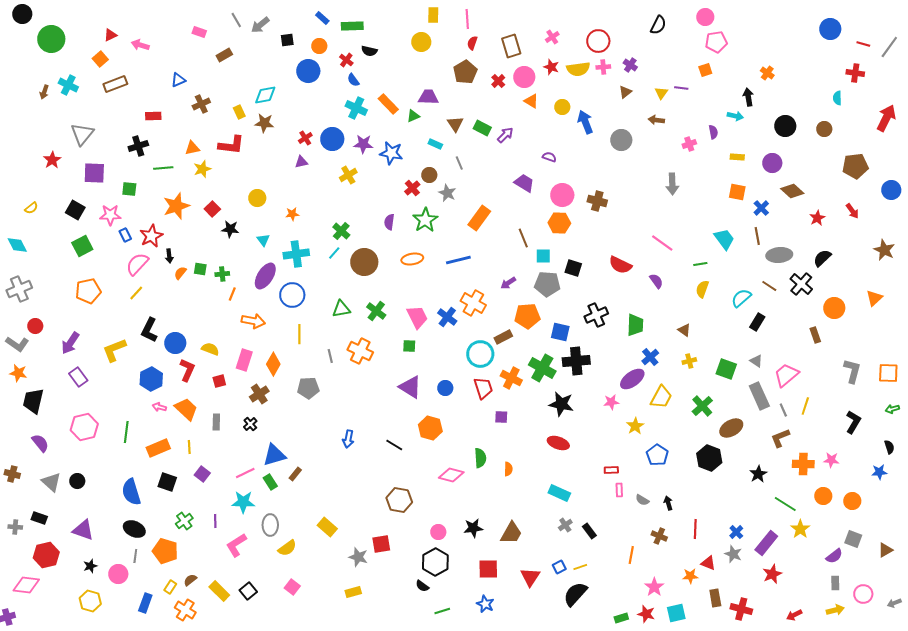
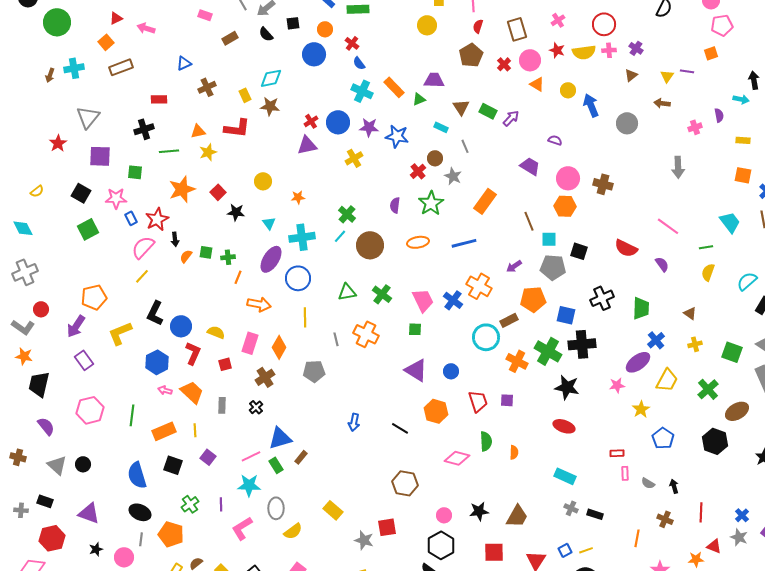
black semicircle: (369, 51) -> (266, 34), moved, turned 35
cyan cross: (68, 85) -> (74, 68), turned -36
purple triangle: (301, 162) -> (307, 145), size x1.5
orange pentagon: (88, 291) -> (94, 297), moved
red trapezoid: (483, 388) -> (478, 401), moved
gray cross: (565, 525) -> (571, 508), turned -32
black rectangle: (589, 531) -> (595, 514), turned -35

